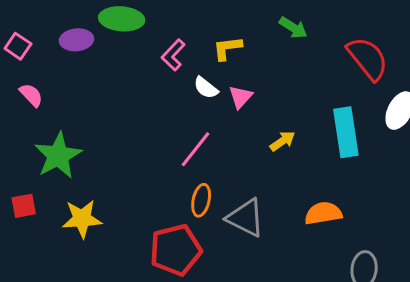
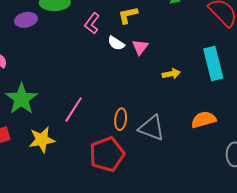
yellow arrow: (283, 141) -> (171, 74), turned 30
pink line: (196, 149) -> (74, 109), moved

